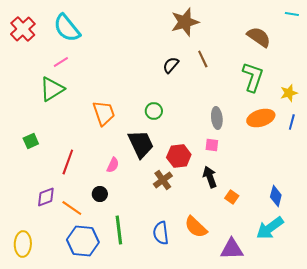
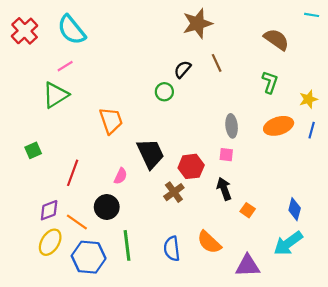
green L-shape: (253, 77) -> (270, 82), size x0.7
green circle: (154, 111) -> (164, 92), moved
black circle: (100, 194) -> (107, 207), size x1.5
yellow ellipse: (23, 244) -> (50, 242), moved, turned 30

